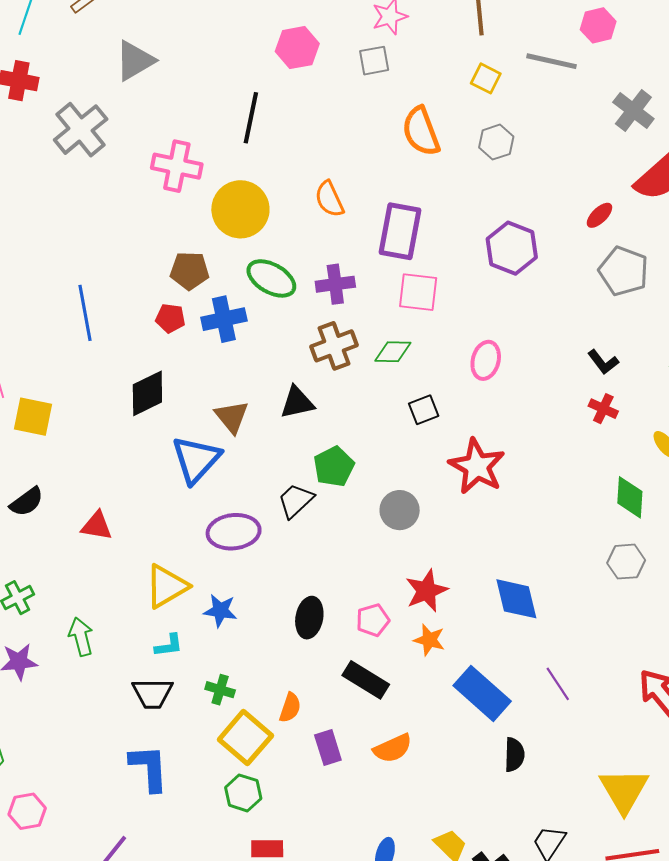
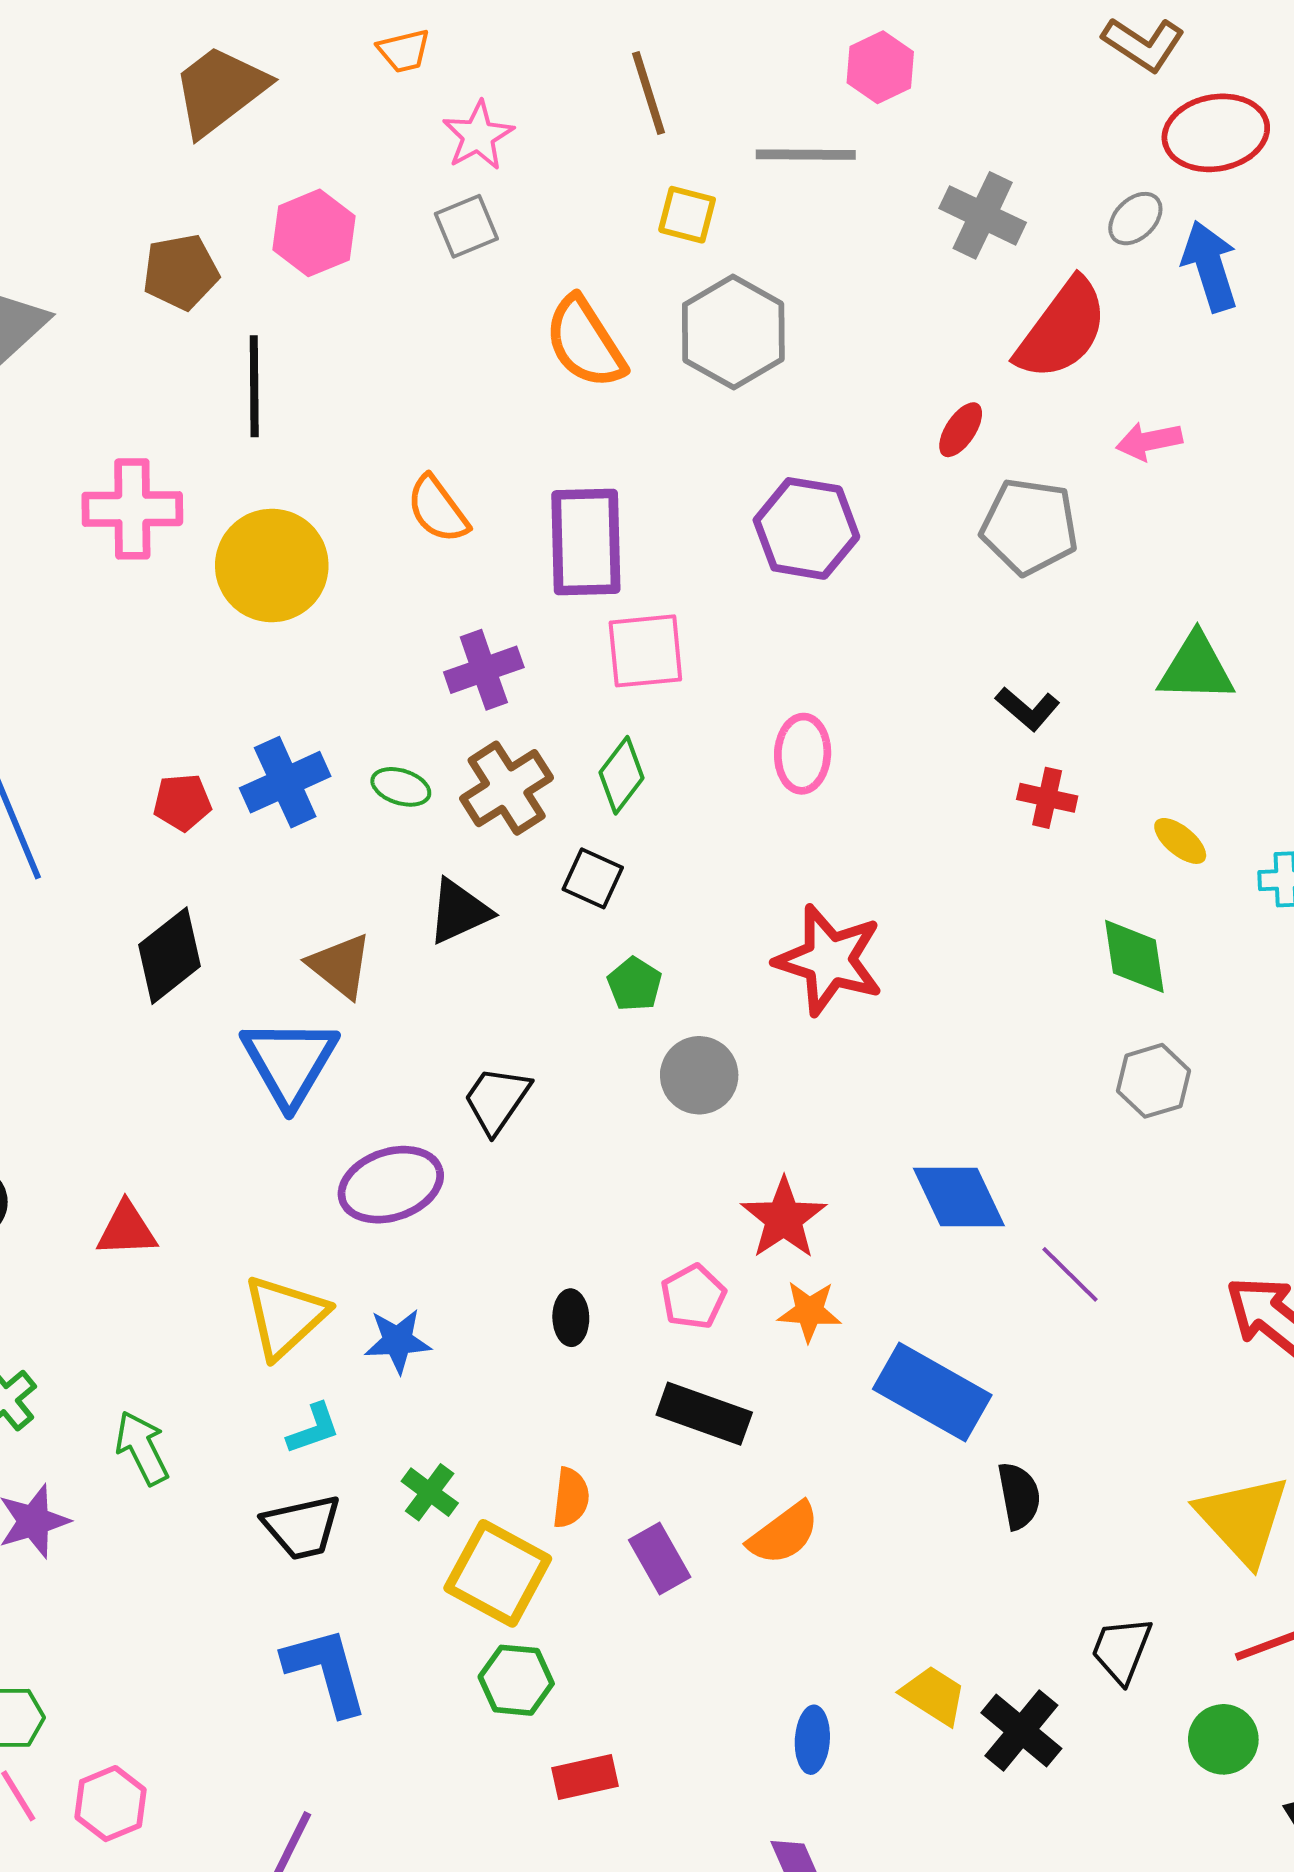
gray hexagon: (496, 142) -> (733, 332), size x1.6
brown pentagon: (190, 271) -> (181, 272), moved
green ellipse: (271, 278) -> (401, 787), moved, size x0.6
green diamond: (393, 352) -> (621, 775), turned -42
black square: (424, 410) -> (593, 878), moved, turned -32
green pentagon: (334, 467) -> (635, 984), moved, size x0.7
black ellipse: (309, 618) -> (571, 1318), size x0.7
purple line: (558, 684) -> (1070, 1274), moved
green cross: (220, 690) -> (430, 1492), turned 32

